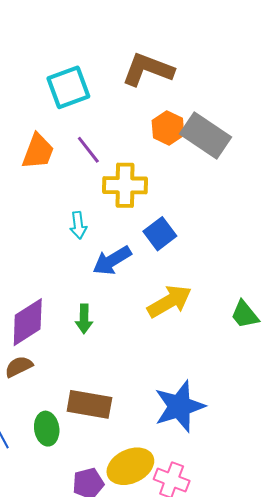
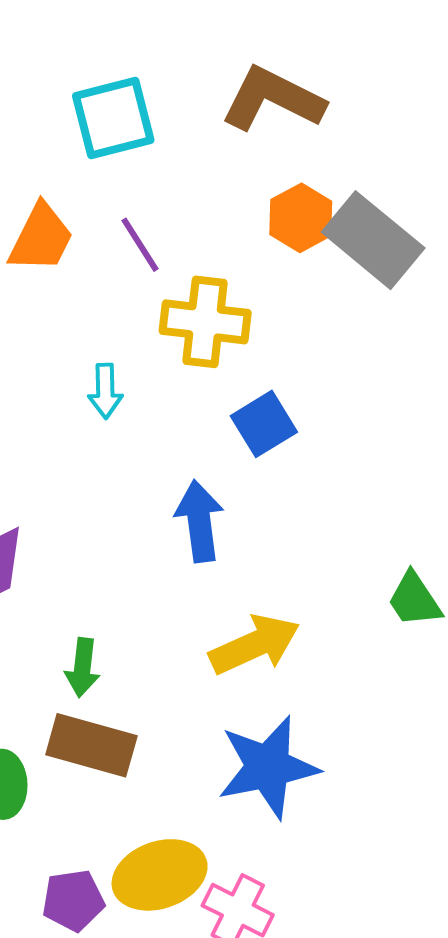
blue arrow: (112, 261) -> (199, 521), moved, turned 108
yellow arrow: (169, 301) -> (255, 645), moved
green arrow: (84, 319) -> (82, 668), moved

